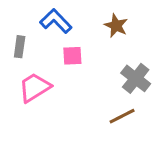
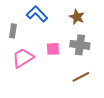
pink square: (72, 56) -> (53, 49), moved
gray cross: (136, 78) -> (80, 45), moved, turned -30

